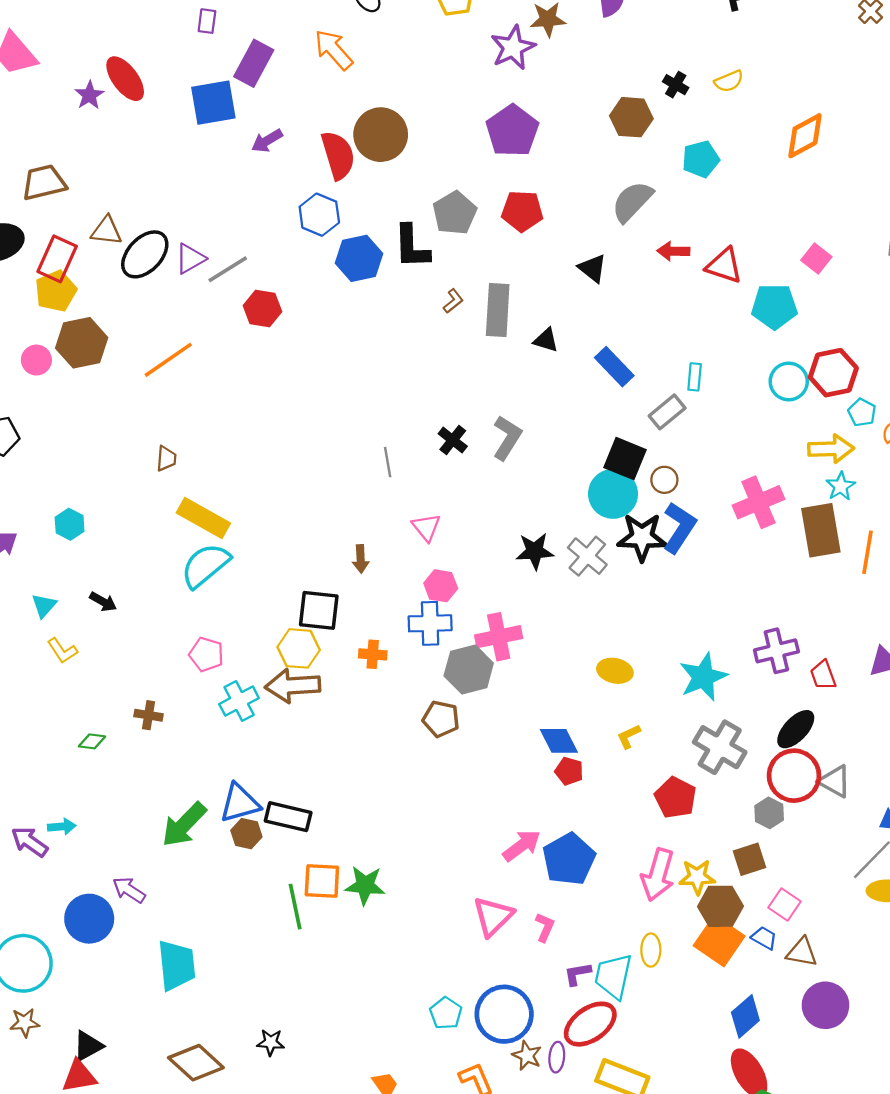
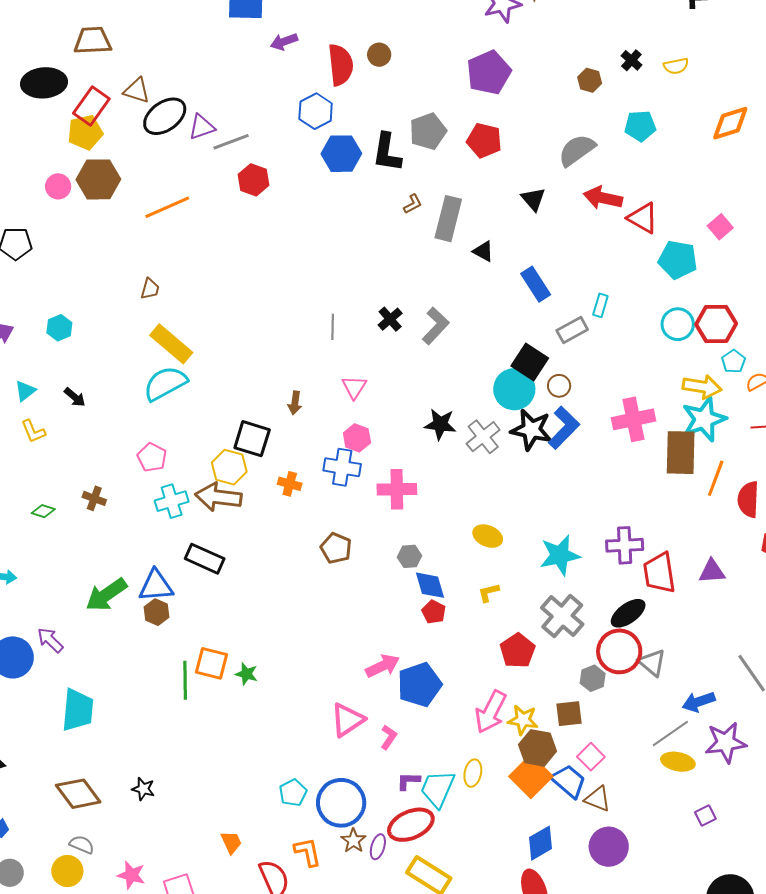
brown hexagon: (631, 117) -> (590, 80), size x0.7
brown circle: (381, 135) -> (379, 55), size x0.5
red arrow: (673, 251) -> (603, 198), size x1.4
cyan star: (841, 486) -> (704, 419), size x1.8
gray hexagon: (469, 670) -> (409, 556), moved, size x0.6
red trapezoid: (823, 675) -> (659, 573), size x1.6
black rectangle: (288, 817) -> (205, 559), moved
green star: (365, 885) -> (246, 674), size x0.7
blue trapezoid: (764, 938) -> (569, 781), size x1.6

